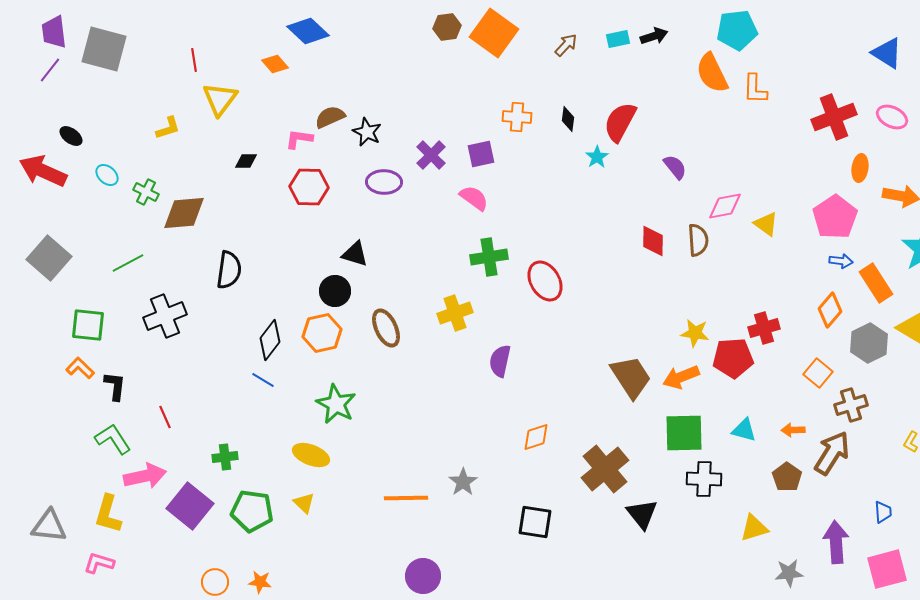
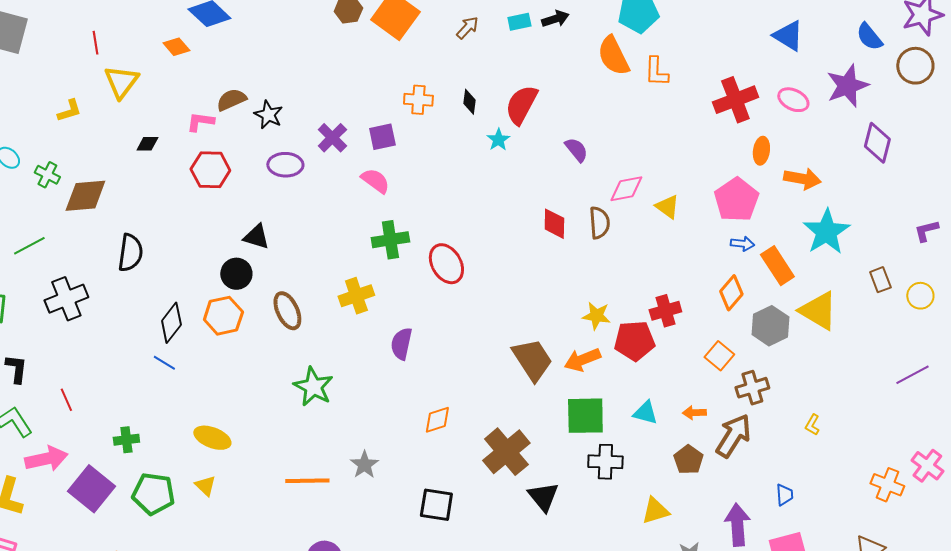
green star: (336, 404) -> (313, 387), moved

